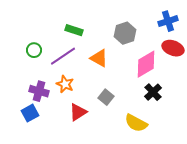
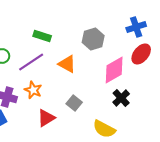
red ellipse: (173, 48) -> (141, 54), turned -70

